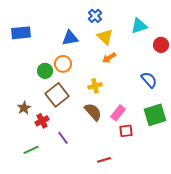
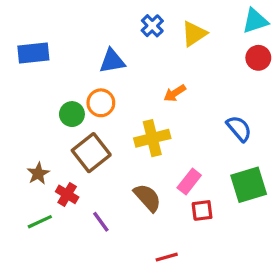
cyan triangle: (139, 26) -> (255, 21), moved
yellow triangle: (105, 37) -> (194, 34), moved, turned 42
red circle: (161, 45) -> (258, 58), moved
yellow cross: (95, 86) -> (152, 138), size x1.5
brown semicircle: (93, 112) -> (147, 198), moved
red cross: (42, 121) -> (67, 194), turned -32
green line: (31, 150) -> (40, 222), moved

